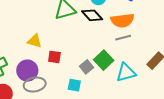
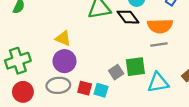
red square: (54, 57) -> (85, 88), moved
green square: (104, 60) -> (135, 67), turned 30
purple circle: (27, 71) -> (64, 61), moved

